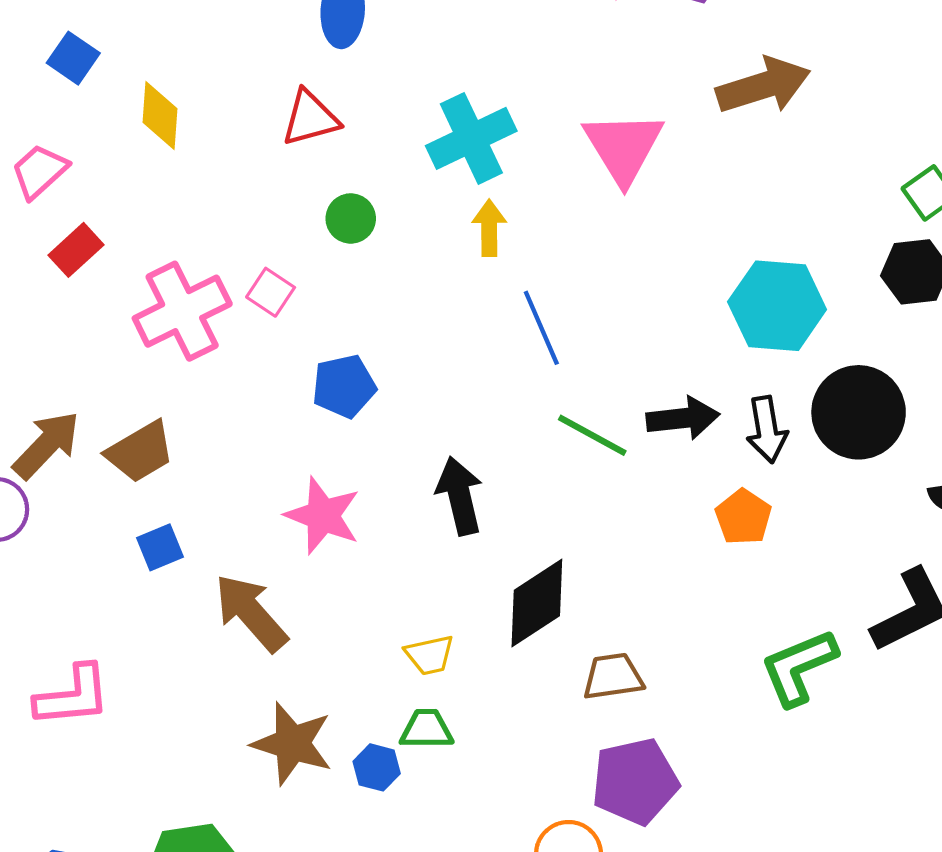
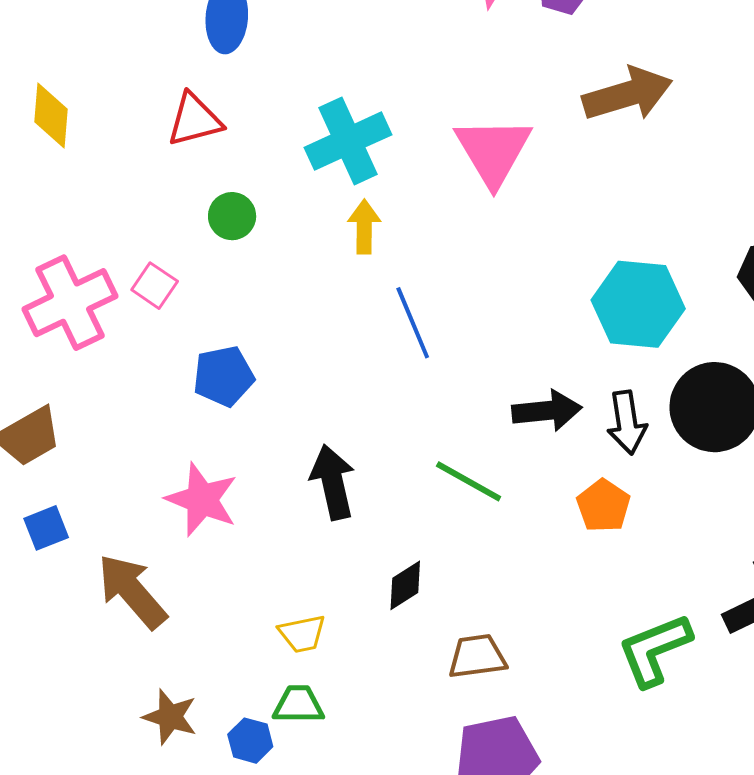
green line: (592, 435) -> (469, 481), moved
black diamond: (537, 603) -> (405, 585), size x0.6
brown star: (292, 744) -> (170, 717), size x0.7

